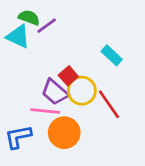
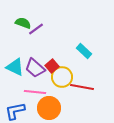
cyan triangle: (18, 36) -> (15, 67), moved
purple trapezoid: (55, 92) -> (35, 68), moved
red line: (109, 104) -> (82, 87), turned -45

